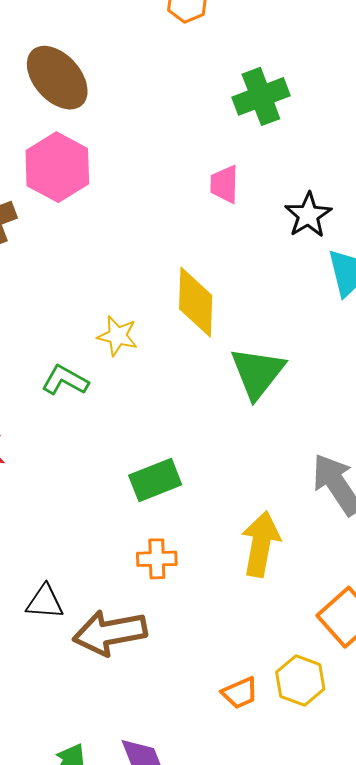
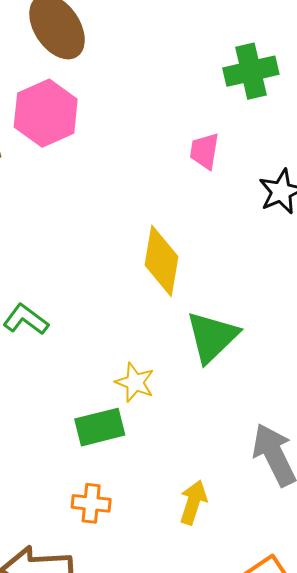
yellow star: (118, 336) -> (135, 382), moved
yellow arrow: (261, 544) -> (193, 502), size x0.7

